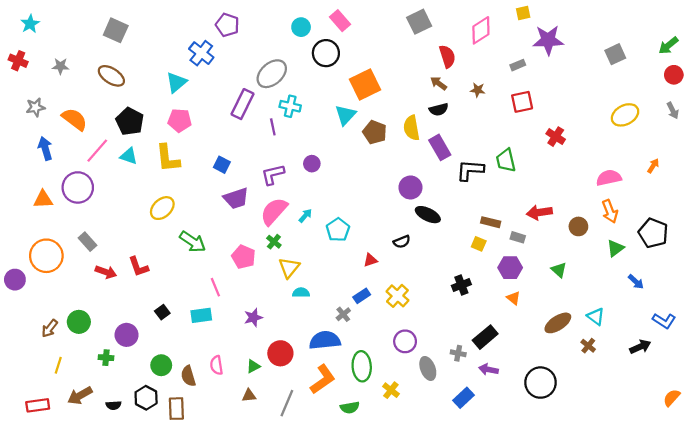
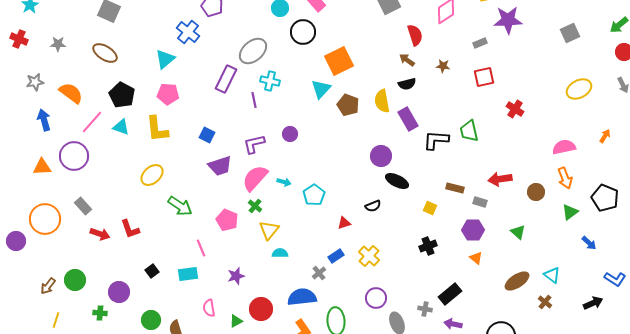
cyan arrow: (305, 216) -> (284, 182), turned 64
yellow square: (479, 244) -> (430, 208), moved
pink semicircle: (216, 365) -> (209, 308), moved

